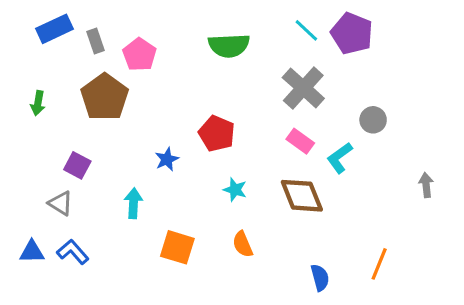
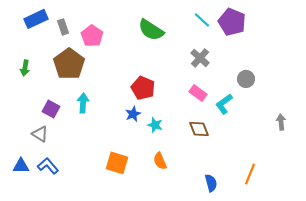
green semicircle: (229, 46) -> (151, 30), turned 36
gray cross: (303, 88) -> (200, 58), size x0.7
blue star: (167, 159) -> (133, 114), moved
brown diamond: (302, 196) -> (199, 129), size x0.7
cyan arrow: (133, 203) -> (83, 103), moved

